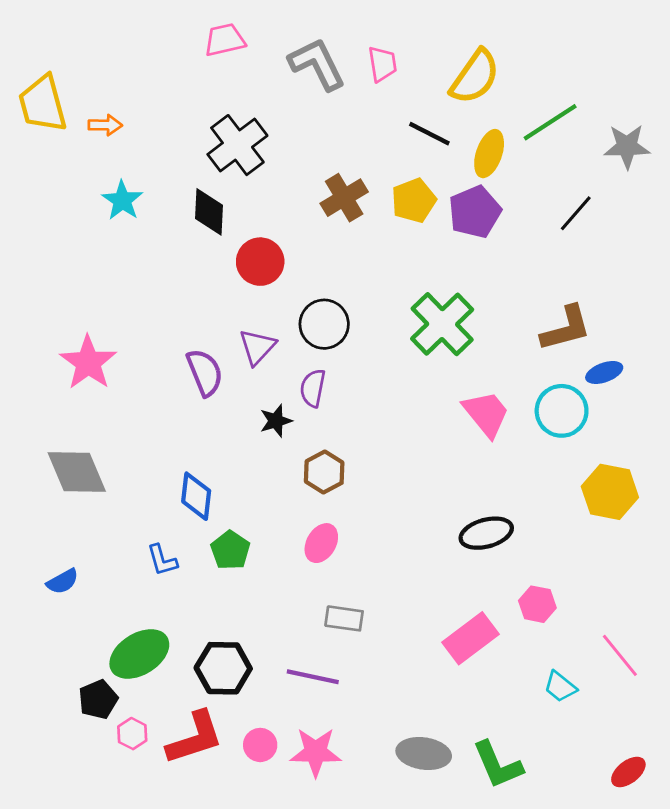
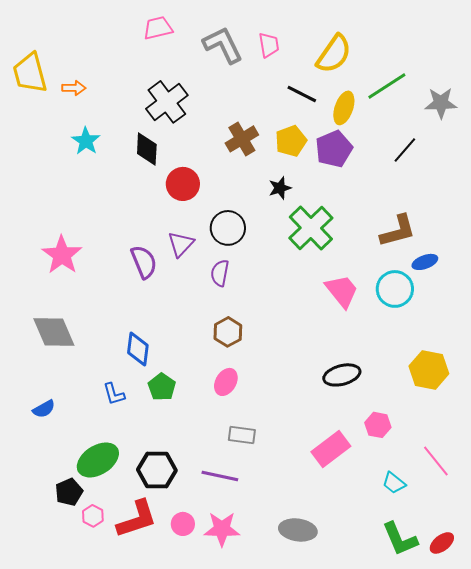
black star: (276, 421) -> (280, 188), moved
yellow hexagon: (610, 492) -> (429, 370), moved
green L-shape: (498, 765) -> (400, 539), moved

